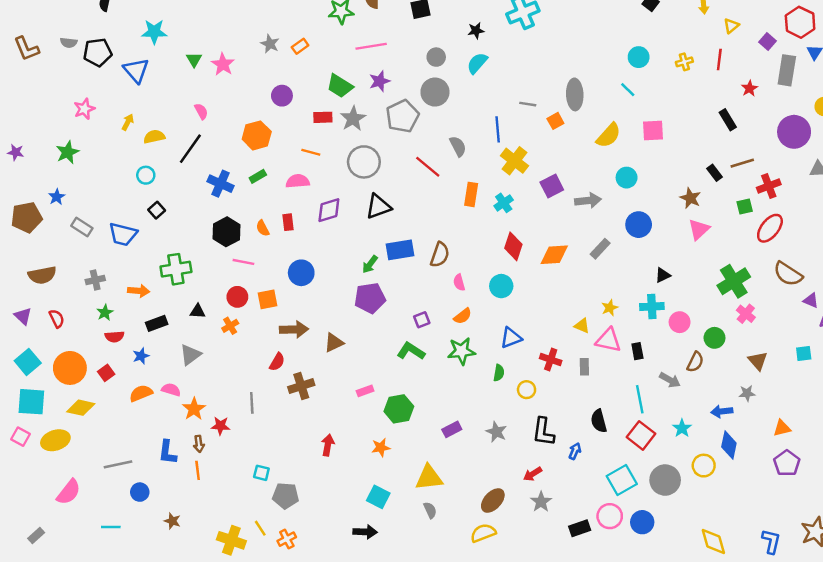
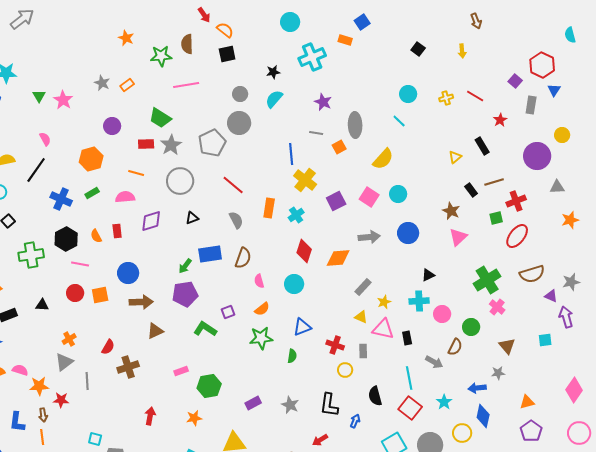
yellow triangle: (731, 26) -> (455, 157), moved
red line: (719, 60) -> (475, 96), turned -66
gray rectangle: (787, 70) -> (531, 105), size x0.7
purple star: (380, 81) -> (323, 102), moved, turned -30
pink square: (653, 131) -> (369, 197), moved, turned 36
gray semicircle: (458, 146) -> (236, 220), moved
gray arrow: (588, 200) -> (369, 237), moved
black triangle: (378, 207) -> (192, 218), size x0.6
gray rectangle: (600, 249) -> (363, 287), moved
green cross: (176, 269) -> (31, 255), moved
brown semicircle: (788, 274) -> (532, 274), turned -50
orange cross: (230, 326) -> (69, 339), moved
brown arrow: (294, 329) -> (141, 302), moved
green L-shape: (411, 351) -> (205, 329), moved
gray triangle: (190, 355) -> (64, 362), moved
yellow circle: (527, 390) -> (345, 370), moved
orange star: (194, 409) -> (39, 386), turned 30

